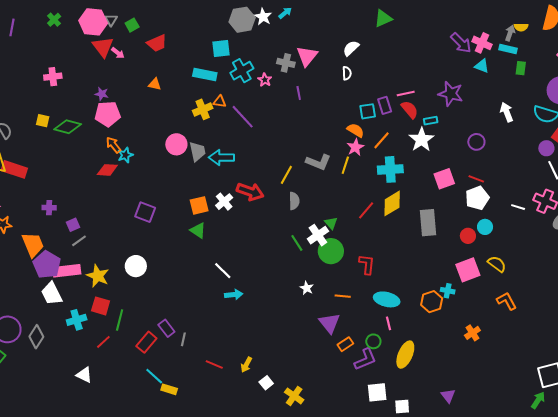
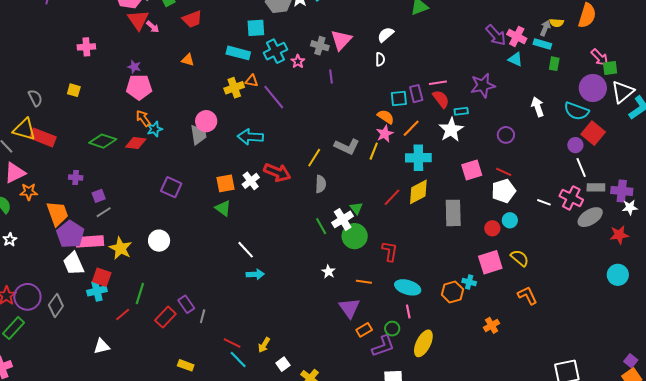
purple star: (451, 94) -> (483, 85), turned -30
green diamond: (68, 127) -> (103, 141), moved
gray trapezoid: (197, 151) -> (198, 135), moved
red square: (101, 306) -> (102, 277), moved
white triangle: (84, 375) -> (102, 346), turned -42
cyan line: (154, 376) -> (238, 359), moved

